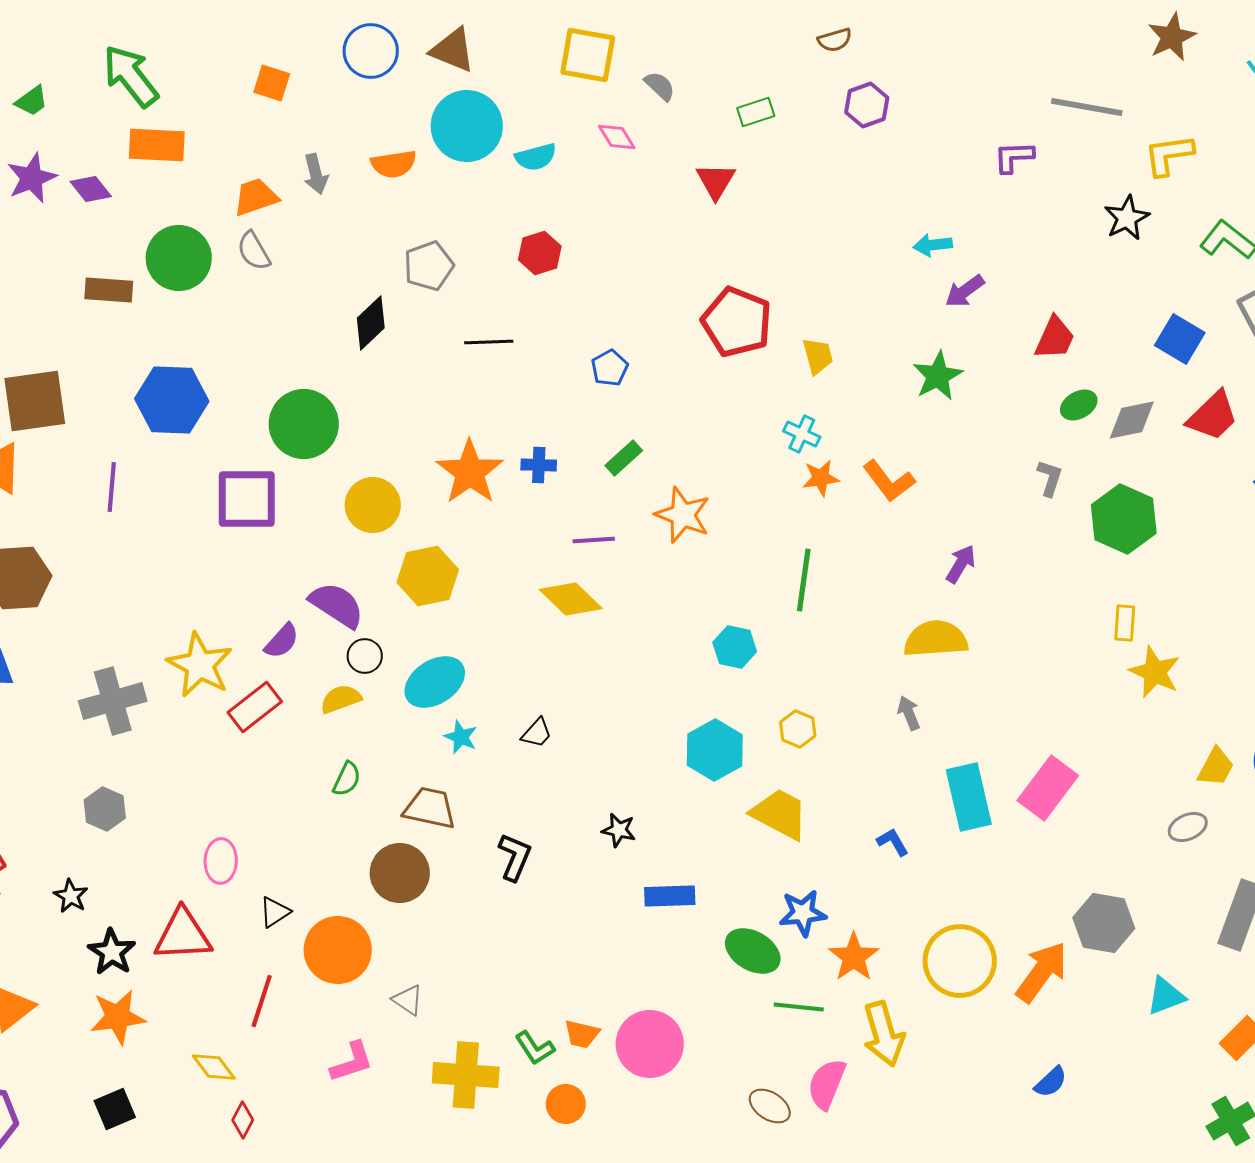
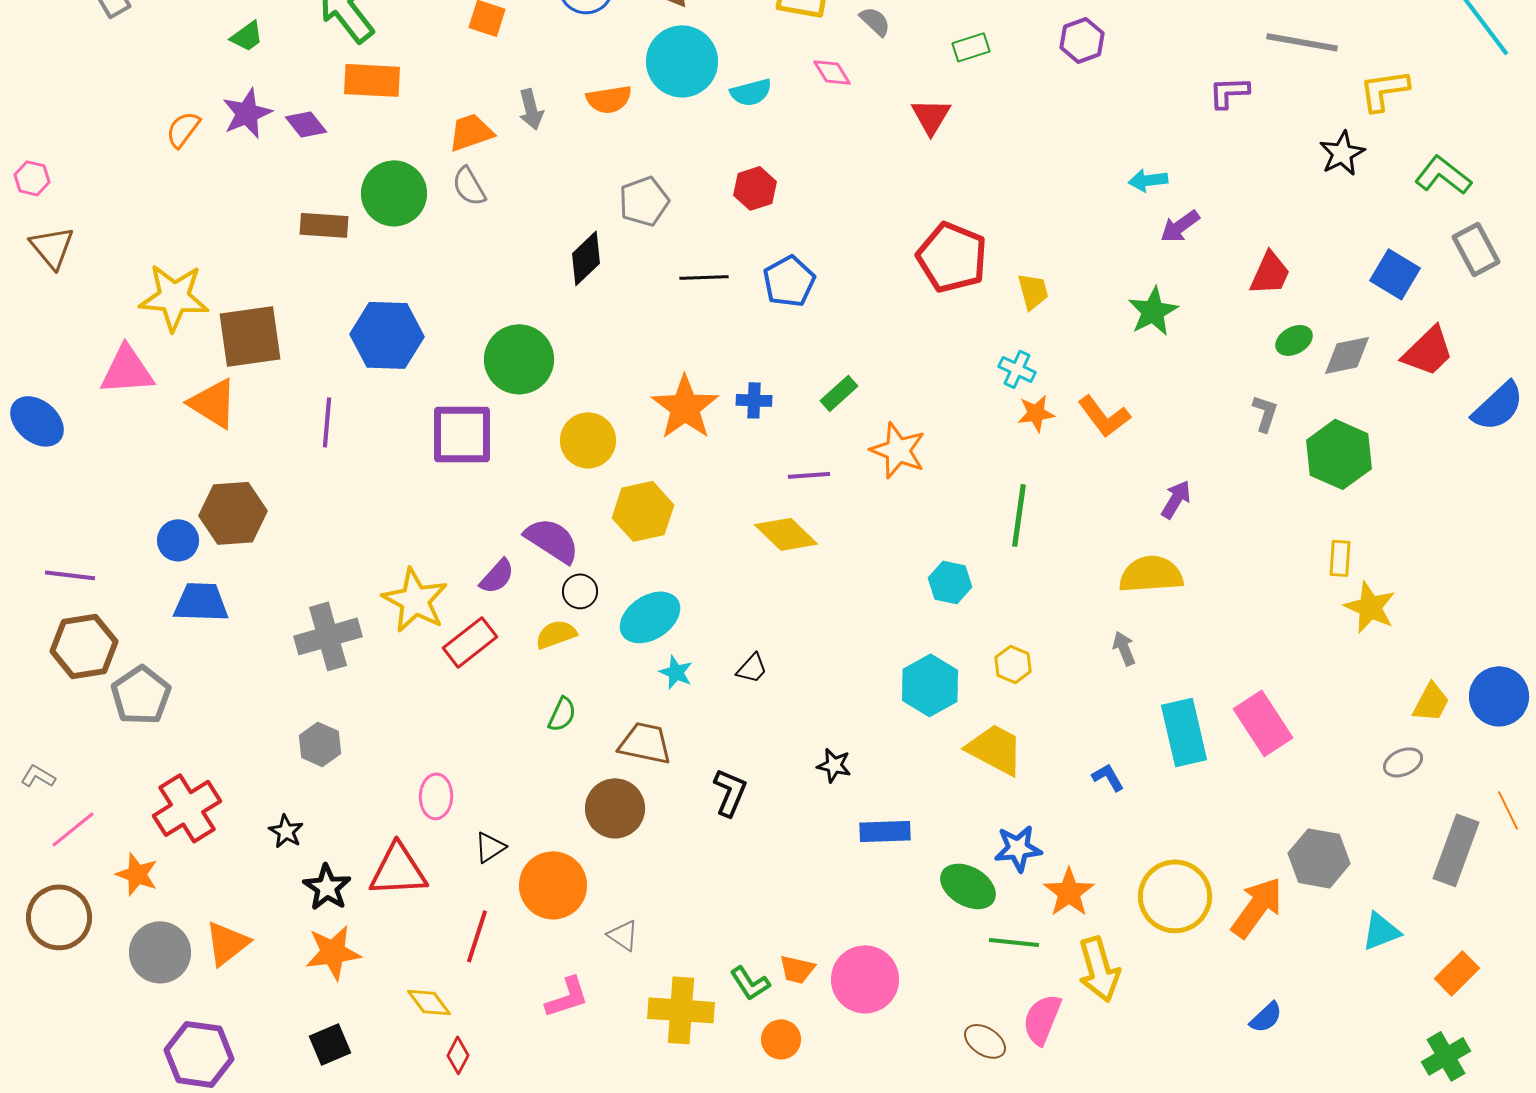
blue pentagon: (610, 368) -> (789, 281), moved, size x1.4
pink rectangle: (1048, 788) -> (1263, 723), turned -70

